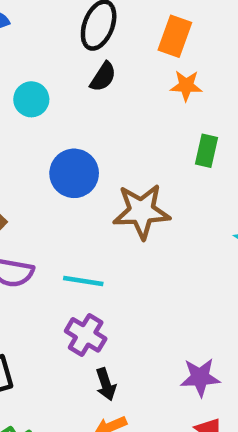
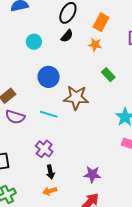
orange star: (186, 86) -> (95, 45), moved
green rectangle: (206, 151) -> (108, 75), turned -64
cyan line: (83, 281) -> (49, 114), moved

